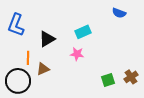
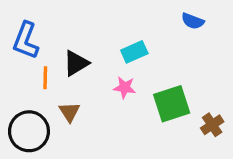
orange line: (28, 58) -> (45, 78), moved
brown triangle: (43, 69) -> (69, 112), turned -40
green square: (108, 80) -> (172, 104), moved, size x1.6

